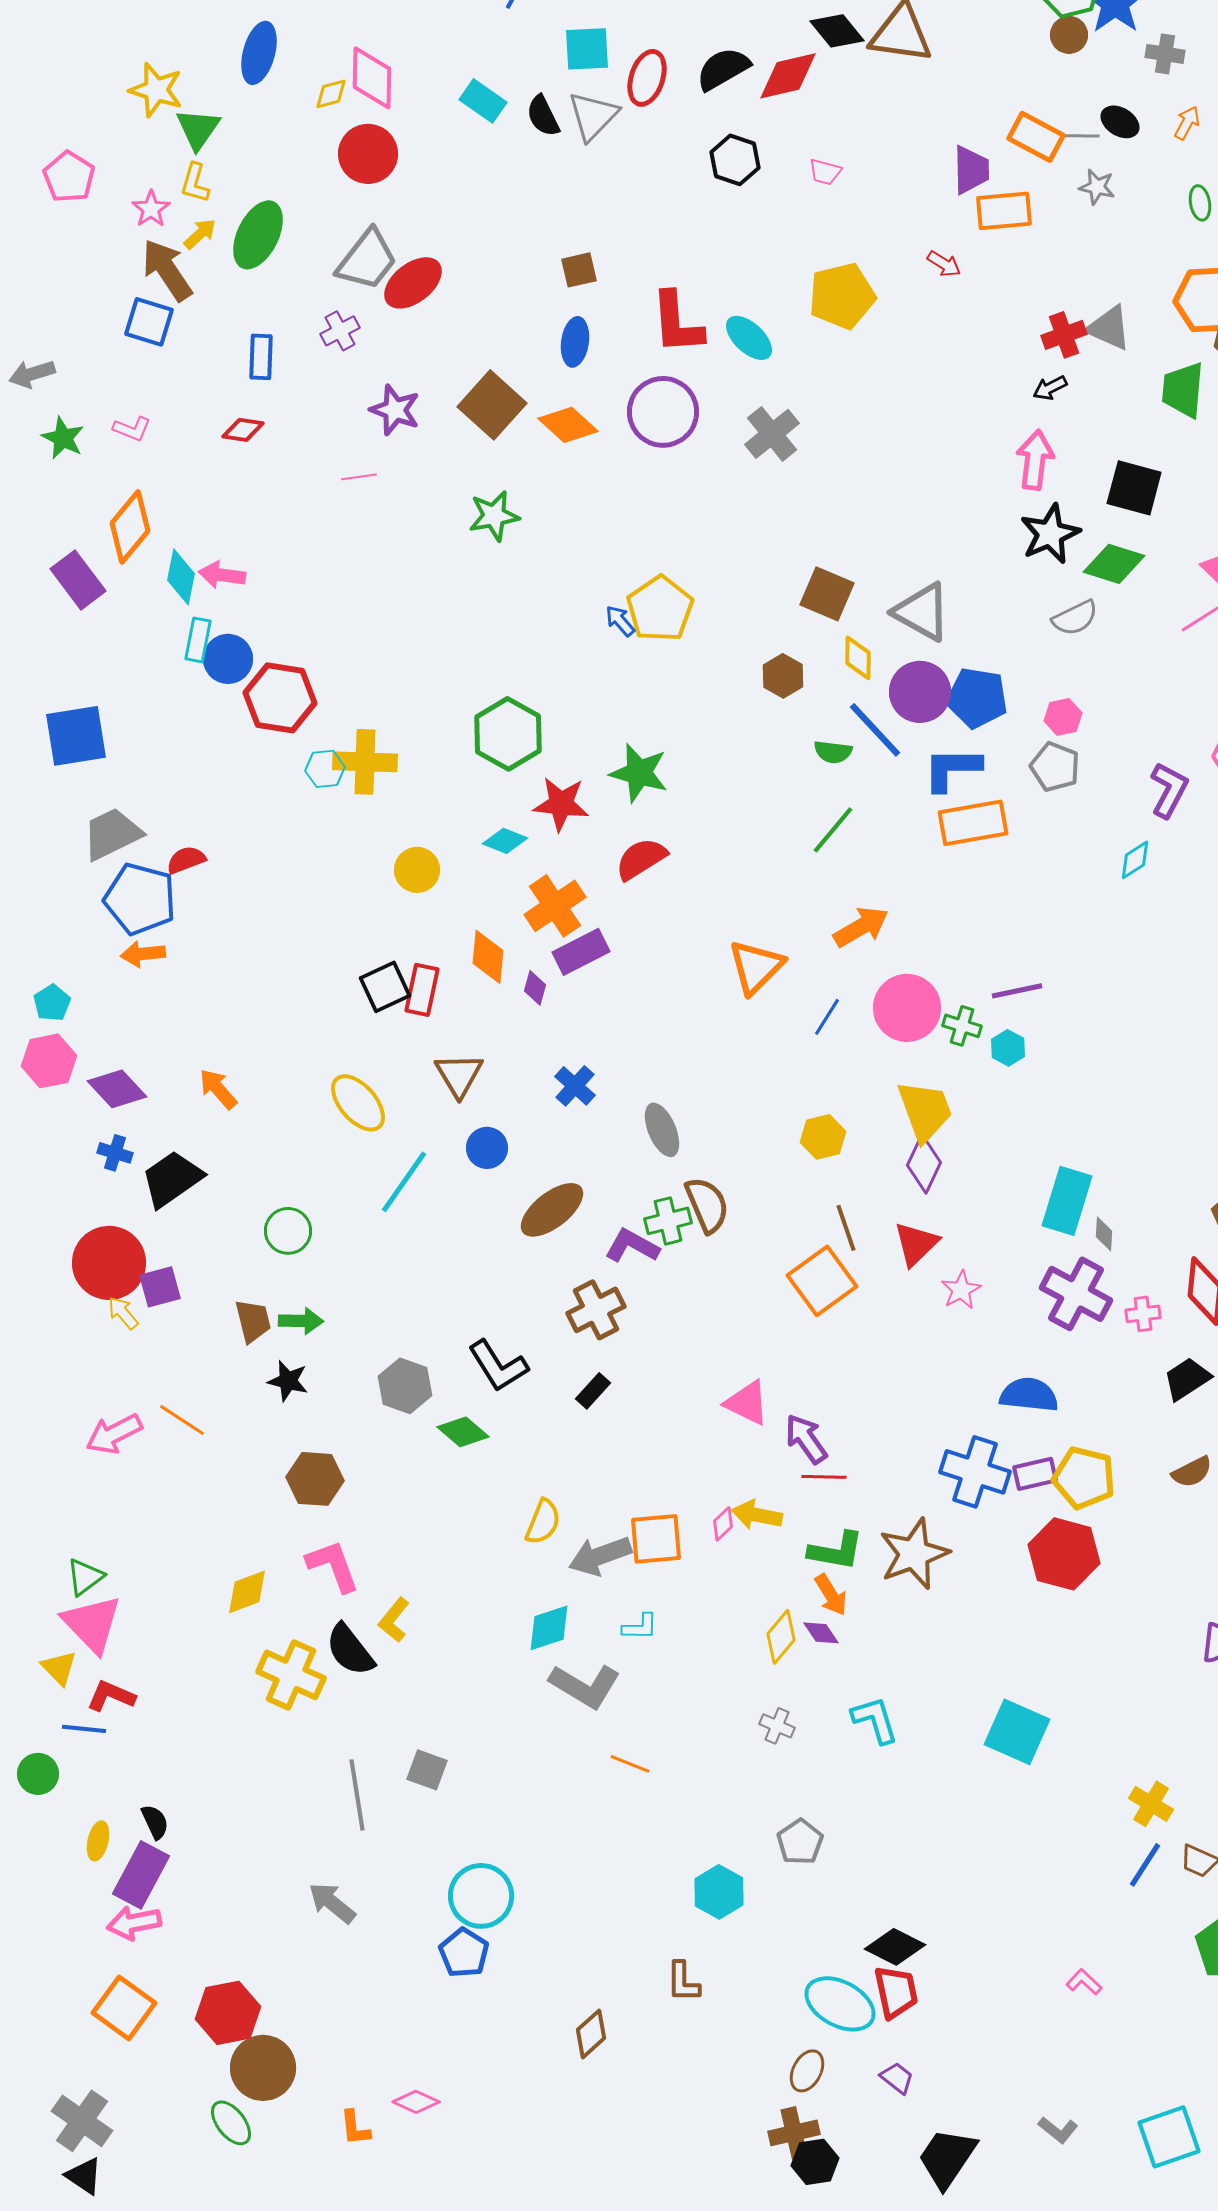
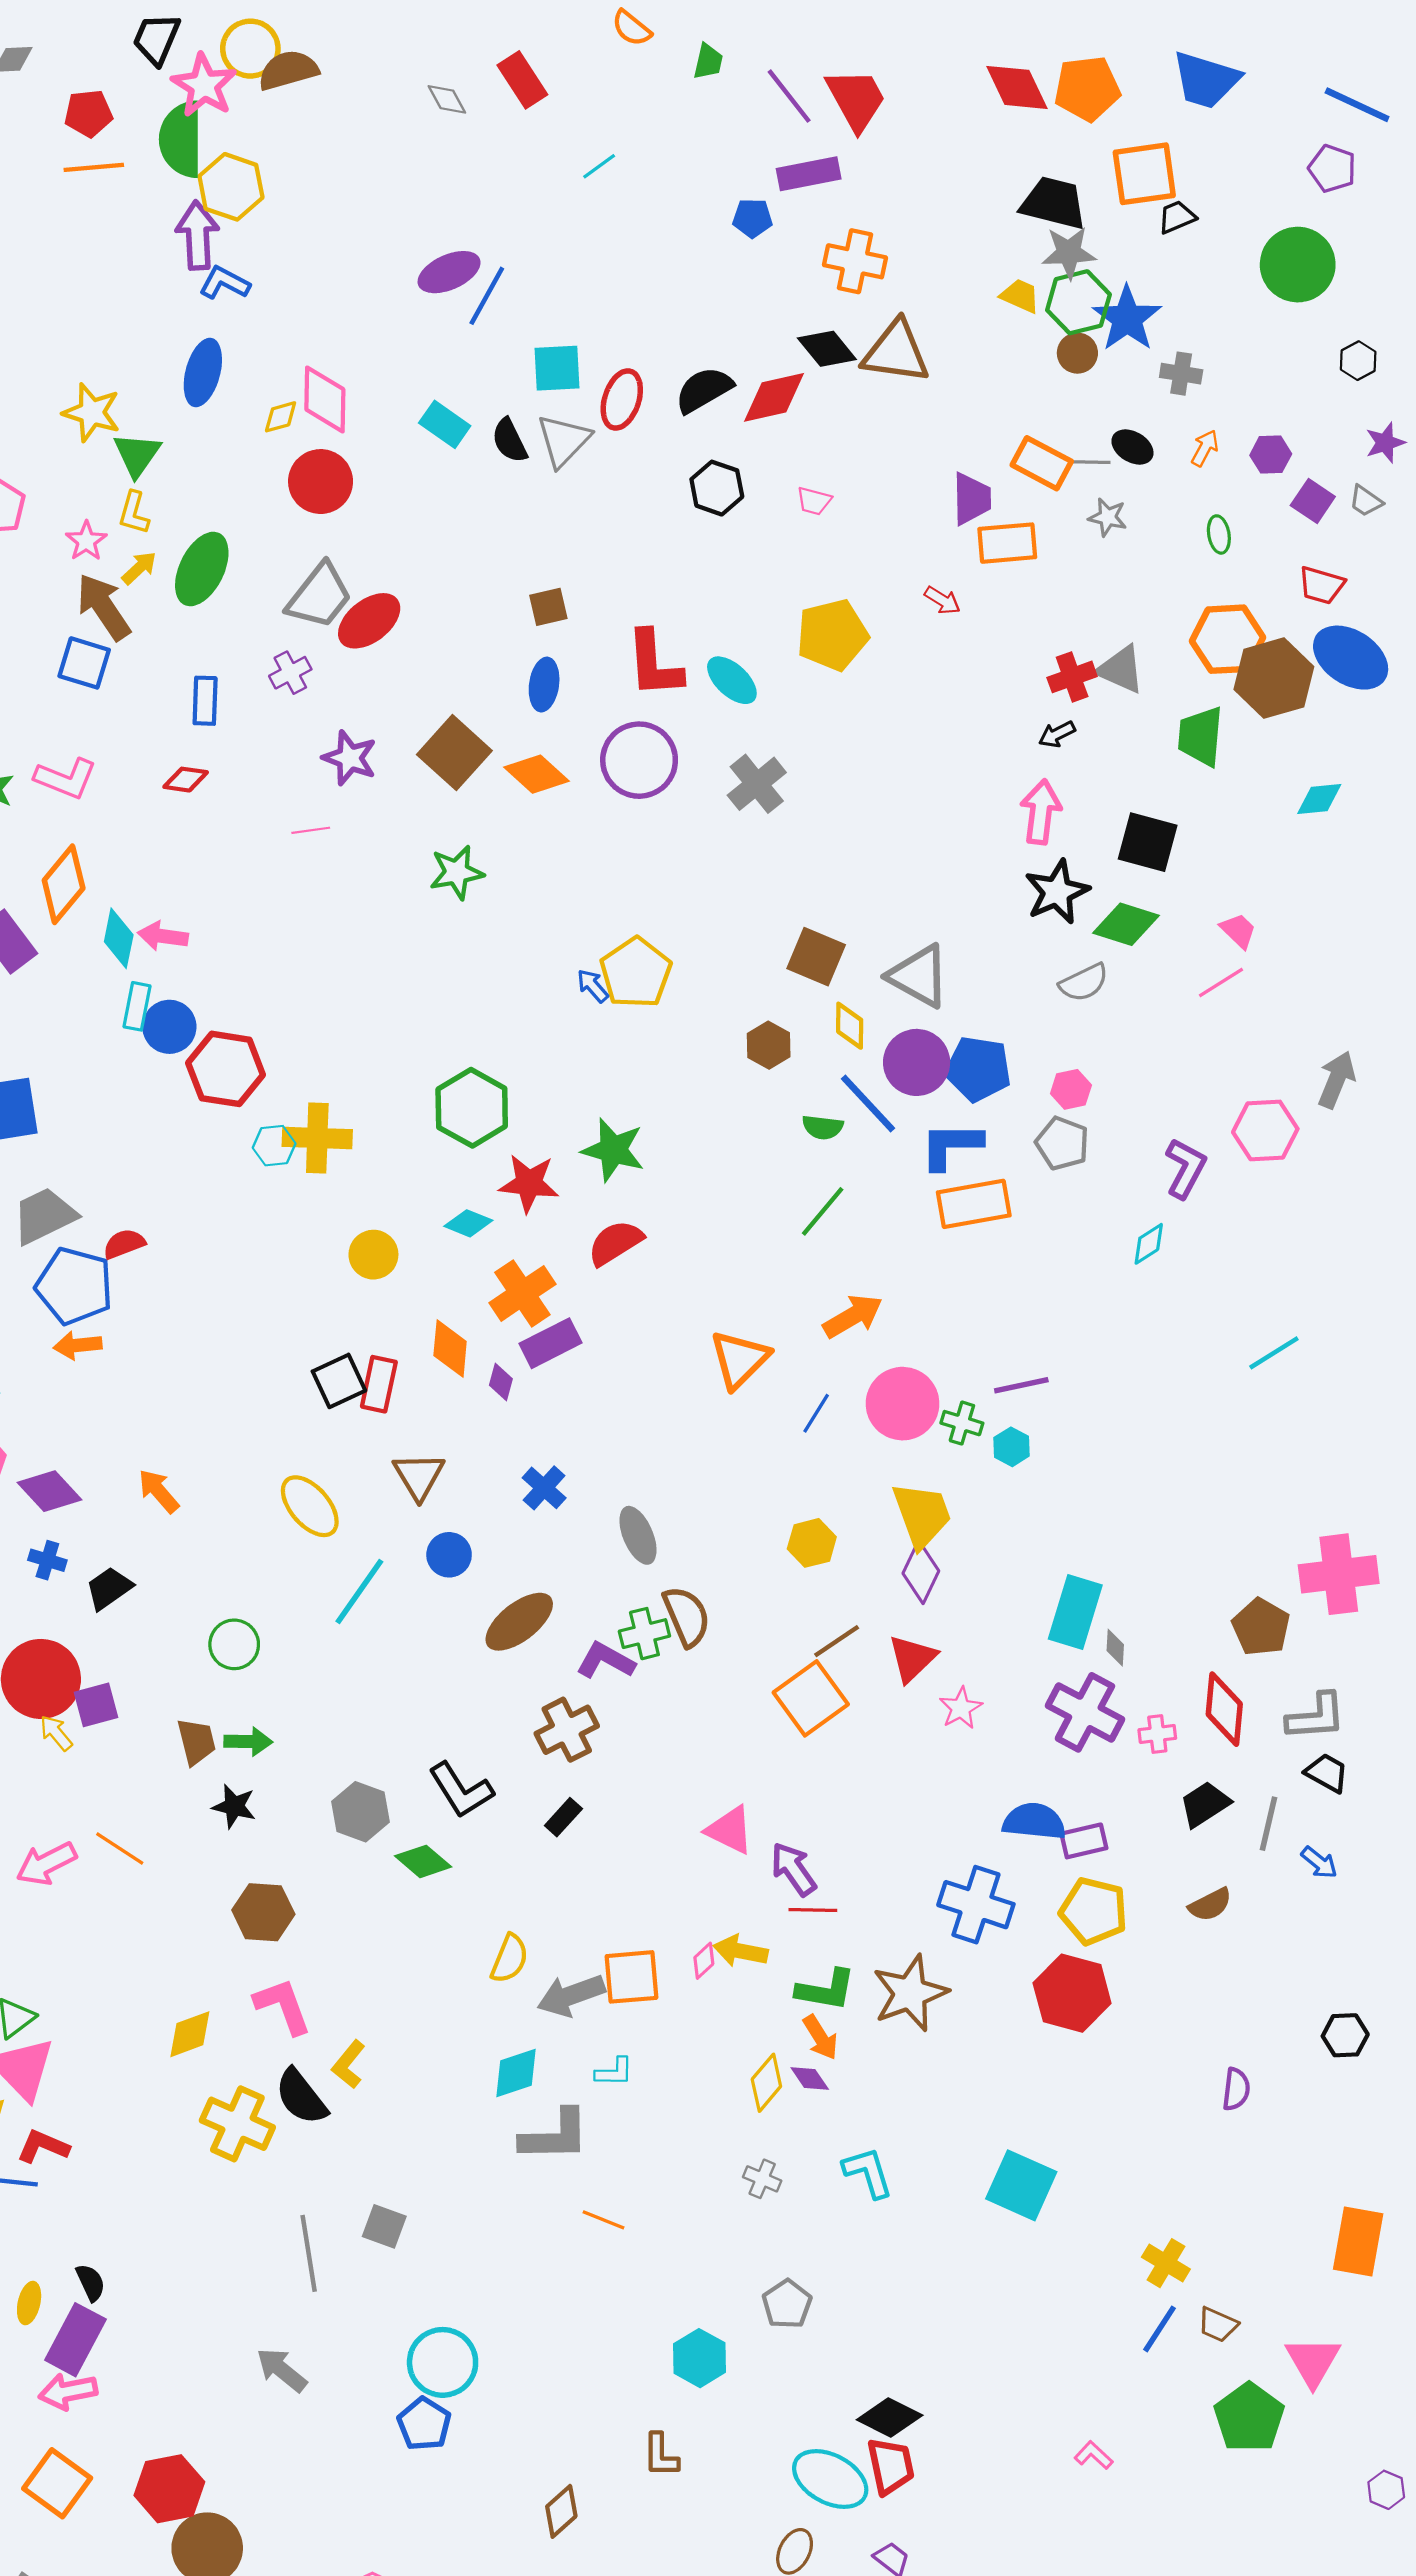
pink L-shape: (132, 429) -> (66, 778), size x1.5
black trapezoid: (172, 1179) -> (109, 1588), size x0.7
brown line: (846, 1228) -> (837, 1641), turned 75
purple rectangle: (1035, 1474) -> (1084, 1841), moved
gray L-shape: (585, 1686) -> (555, 2136), turned -32

